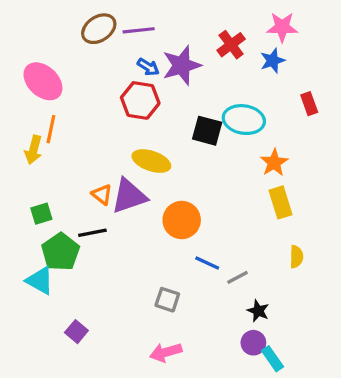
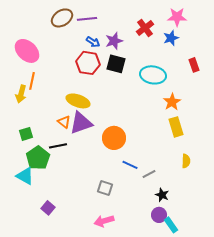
purple star: (182, 65) -> (114, 41), size x0.7
black square: (207, 131) -> (116, 64), moved
yellow ellipse: (151, 161) -> (78, 101), moved

